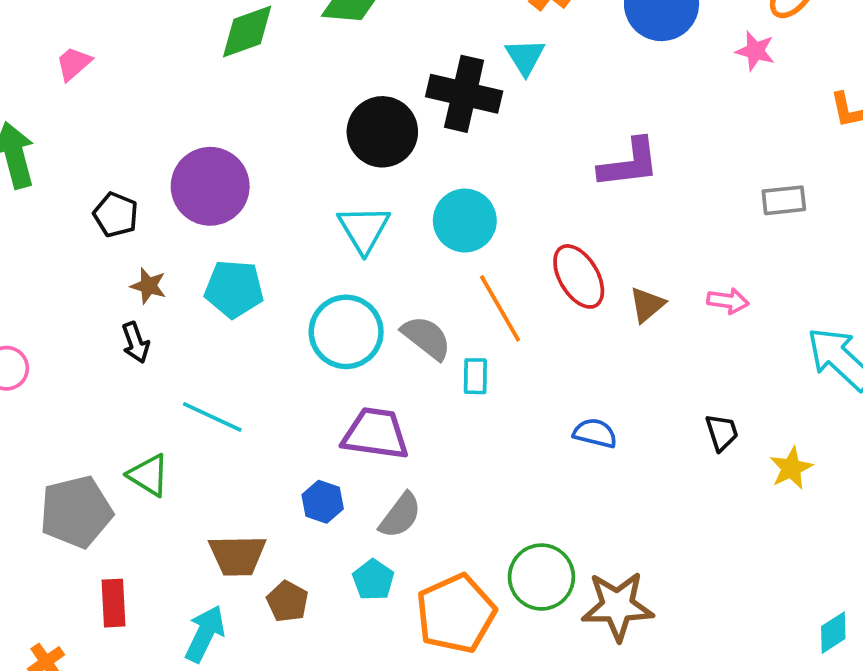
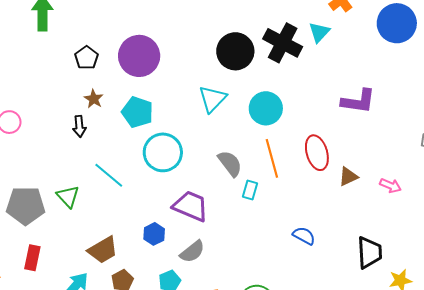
cyan circle: (346, 332) -> (163, 152), moved
black trapezoid: (722, 432) -> (369, 253), size x1.6
brown trapezoid: (237, 555) -> (103, 250), turned -44

